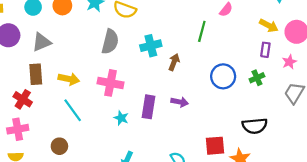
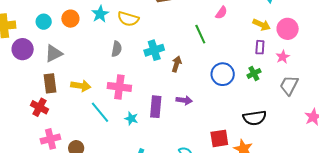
green line: (202, 31) -> (200, 34), turned -36
gray semicircle: (110, 42) -> (117, 49), size x0.7
cyan line: (73, 110) -> (100, 112), moved
pink cross: (18, 129) -> (50, 139), moved

